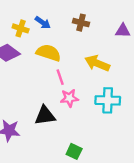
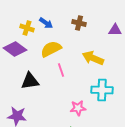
yellow semicircle: (48, 53) -> (51, 49), turned -45
pink star: (69, 98) -> (78, 108), moved
black triangle: (45, 115) -> (30, 81), moved

